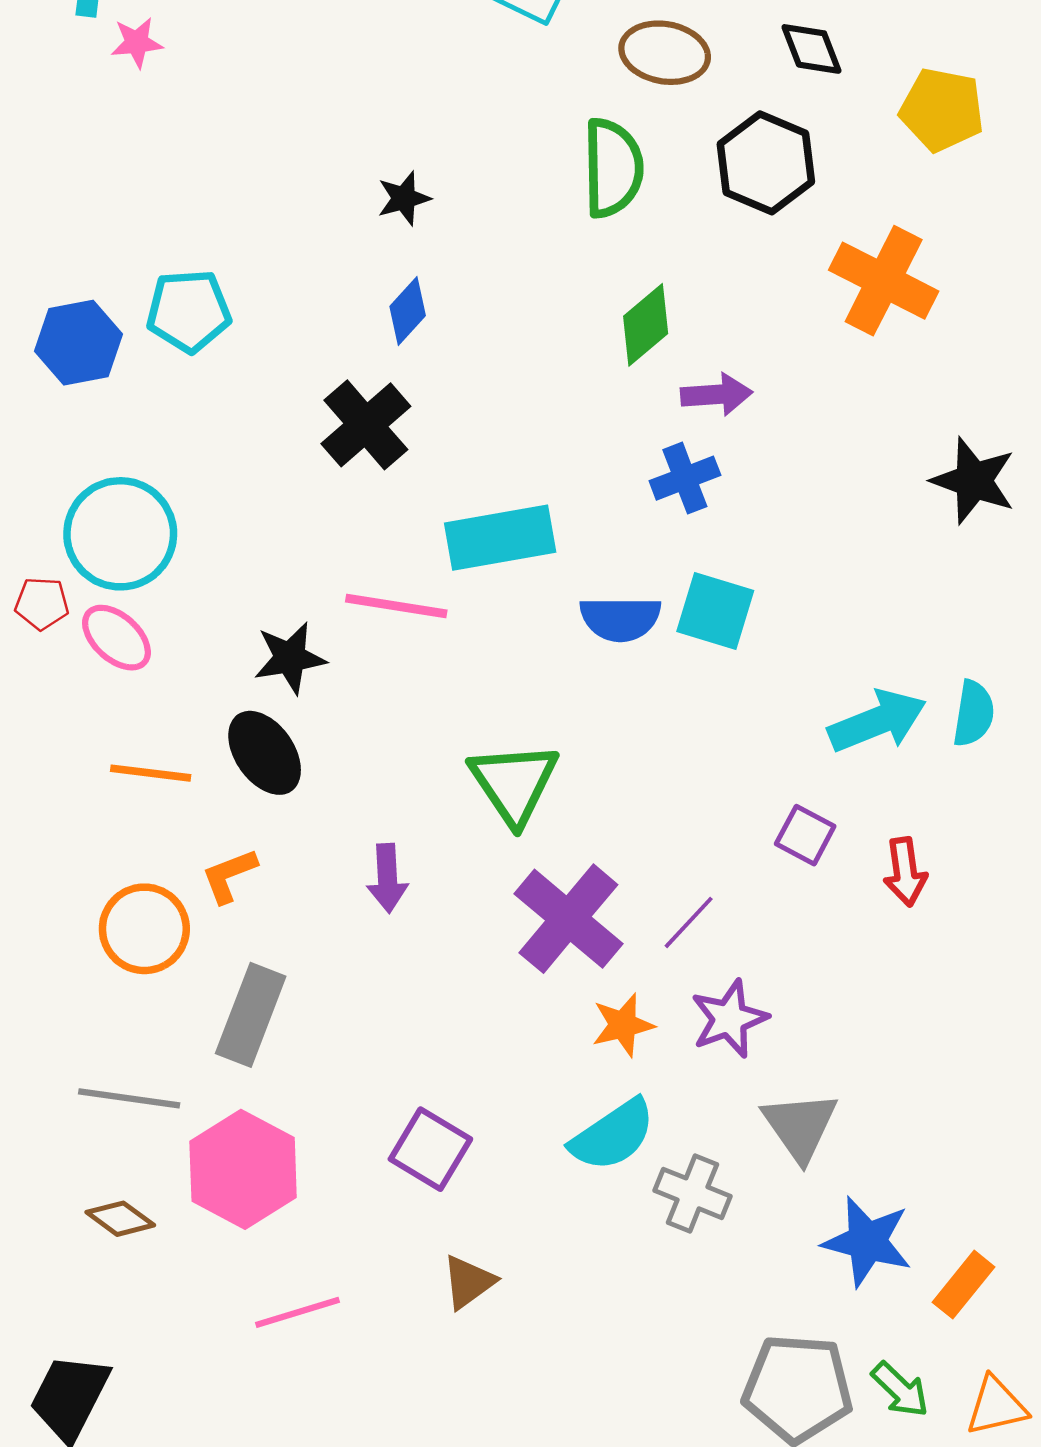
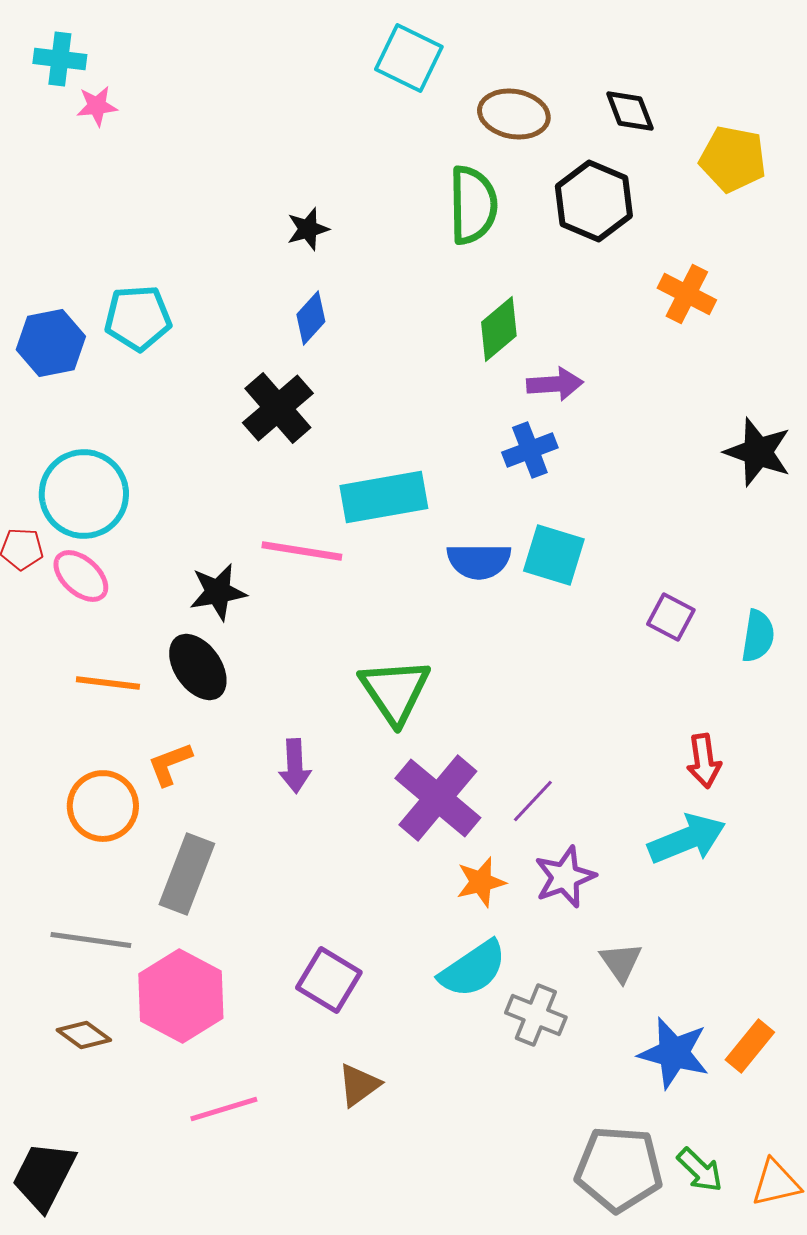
orange cross: (884, 281) -> (687, 294), size x0.7
cyan arrow: (877, 721) -> (687, 839), moved
purple square: (805, 835) -> (671, 617), moved
gray triangle: (800, 1126) -> (621, 962), size x0.7
orange rectangle: (963, 1285) -> (750, 1046), moved

